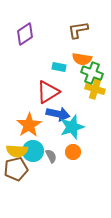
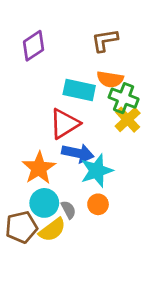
cyan rectangle: (59, 67) -> (79, 90), size x1.6
yellow cross: (95, 89) -> (128, 120), turned 30
yellow semicircle: (17, 151) -> (52, 230), moved, turned -40

